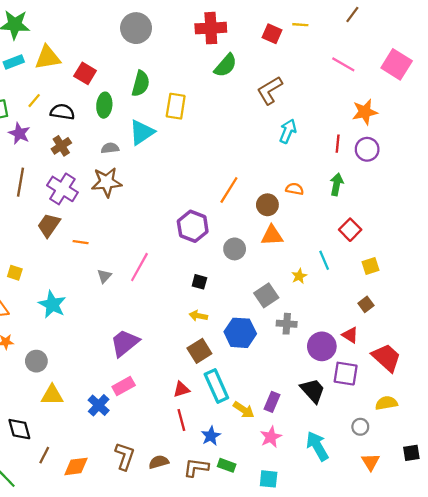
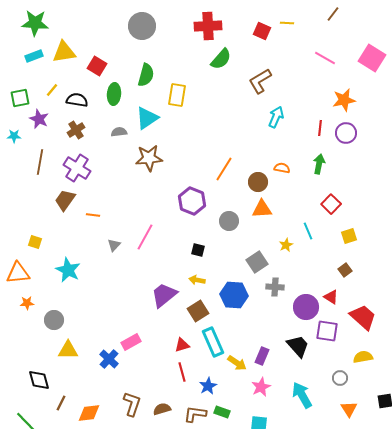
brown star: (107, 182) -> (149, 158), moved
purple trapezoid: (125, 343) -> (164, 295), moved

